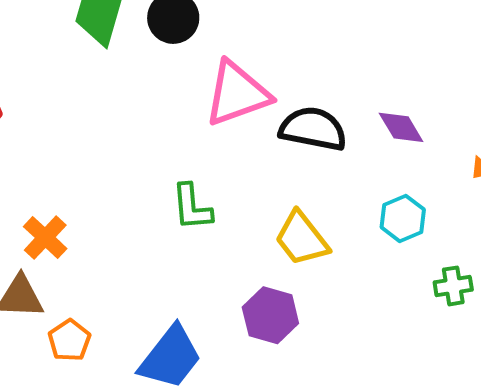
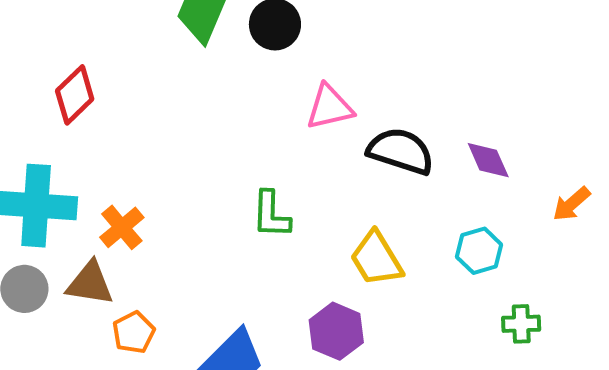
pink triangle: (237, 94) -> (329, 107), size x0.7

